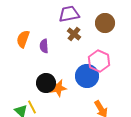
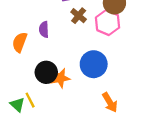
orange semicircle: (23, 39) -> (20, 42), moved
pink hexagon: (99, 61) -> (108, 23), moved

